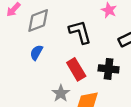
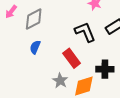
black L-shape: (80, 32) -> (85, 32), moved
black cross: (109, 69) -> (105, 69), moved

